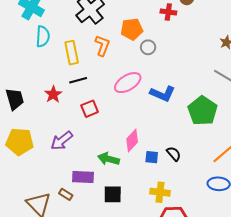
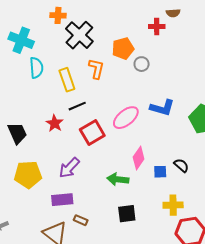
pink ellipse: (128, 83) -> (126, 118), moved
red square: (90, 109) -> (92, 133), size x1.4
purple rectangle: (83, 177) -> (62, 200), moved

